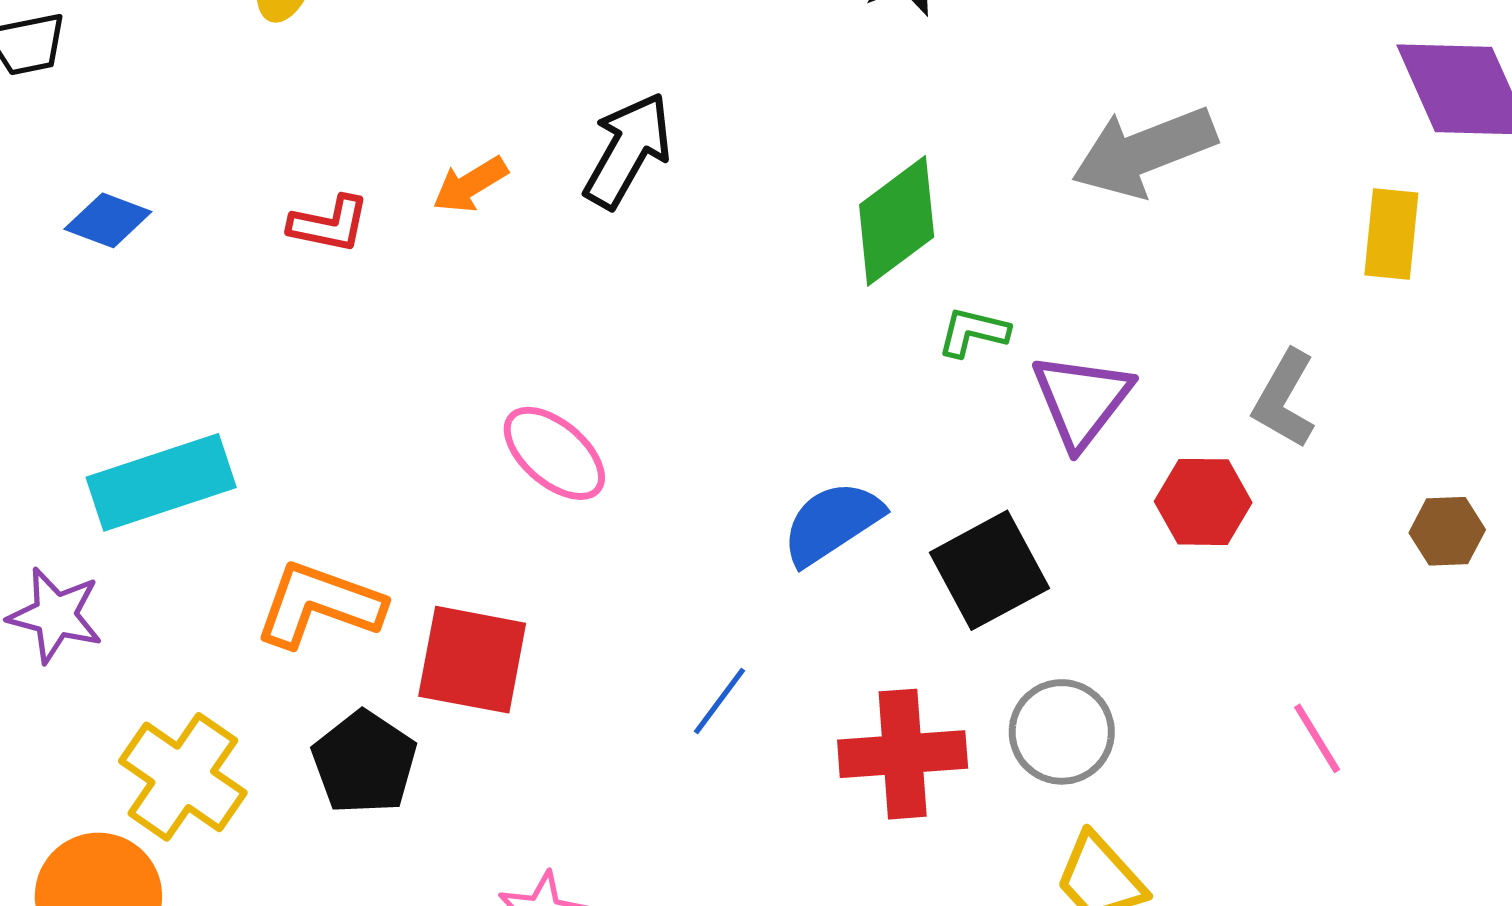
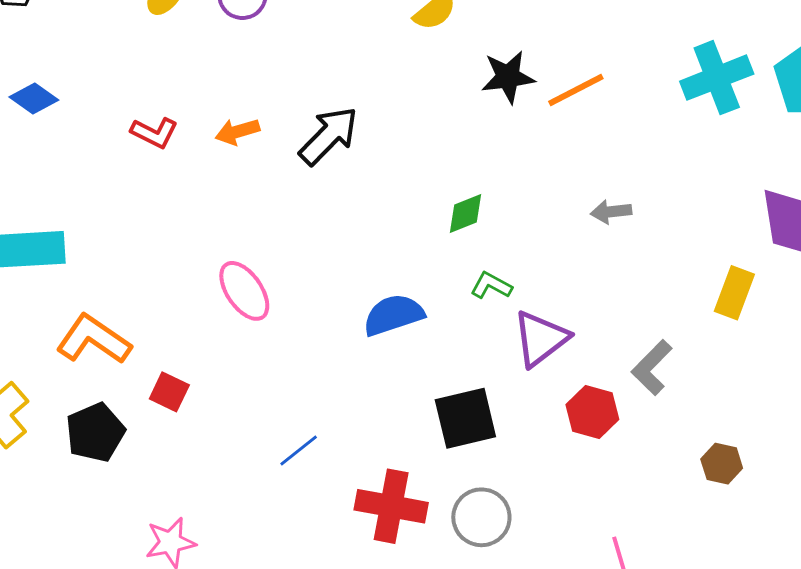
gray arrow: (1144, 152) -> (611, 212), size x0.5
green diamond: (897, 221) -> (465, 214), size x0.6
blue semicircle: (832, 523) -> (393, 315), moved
red square: (472, 660) -> (169, 392), size x0.6

